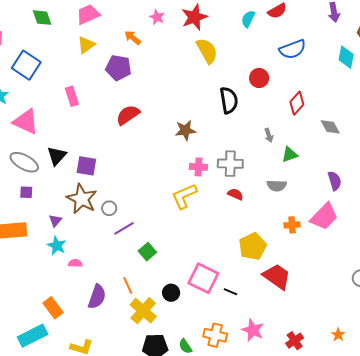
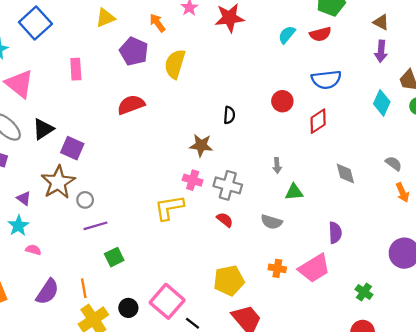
yellow semicircle: (207, 51) -> (175, 64), moved, turned -148
black semicircle: (229, 100) -> (229, 115), moved, size x0.6
red diamond: (297, 103) -> (318, 121), moved
brown star: (185, 130) -> (201, 145), moved
purple triangle: (55, 221) -> (24, 198), turned -48

